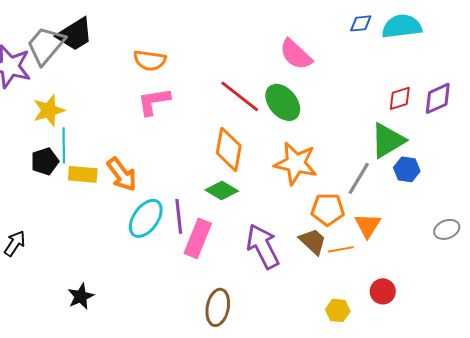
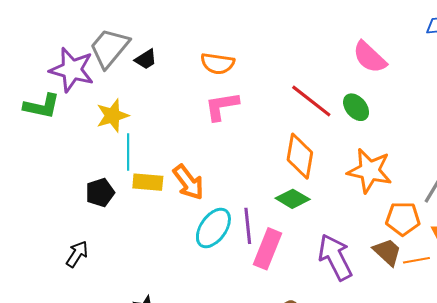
black trapezoid: (75, 34) -> (146, 59), moved, size x0.6
green ellipse: (283, 102) -> (356, 107), size x0.7
black pentagon: (45, 161) -> (100, 193), moved

